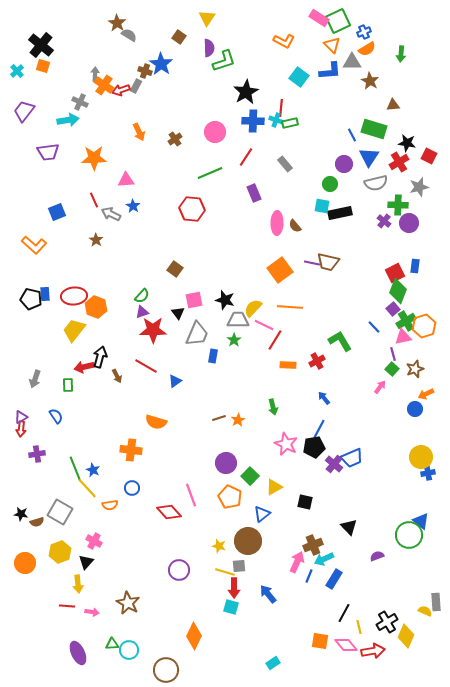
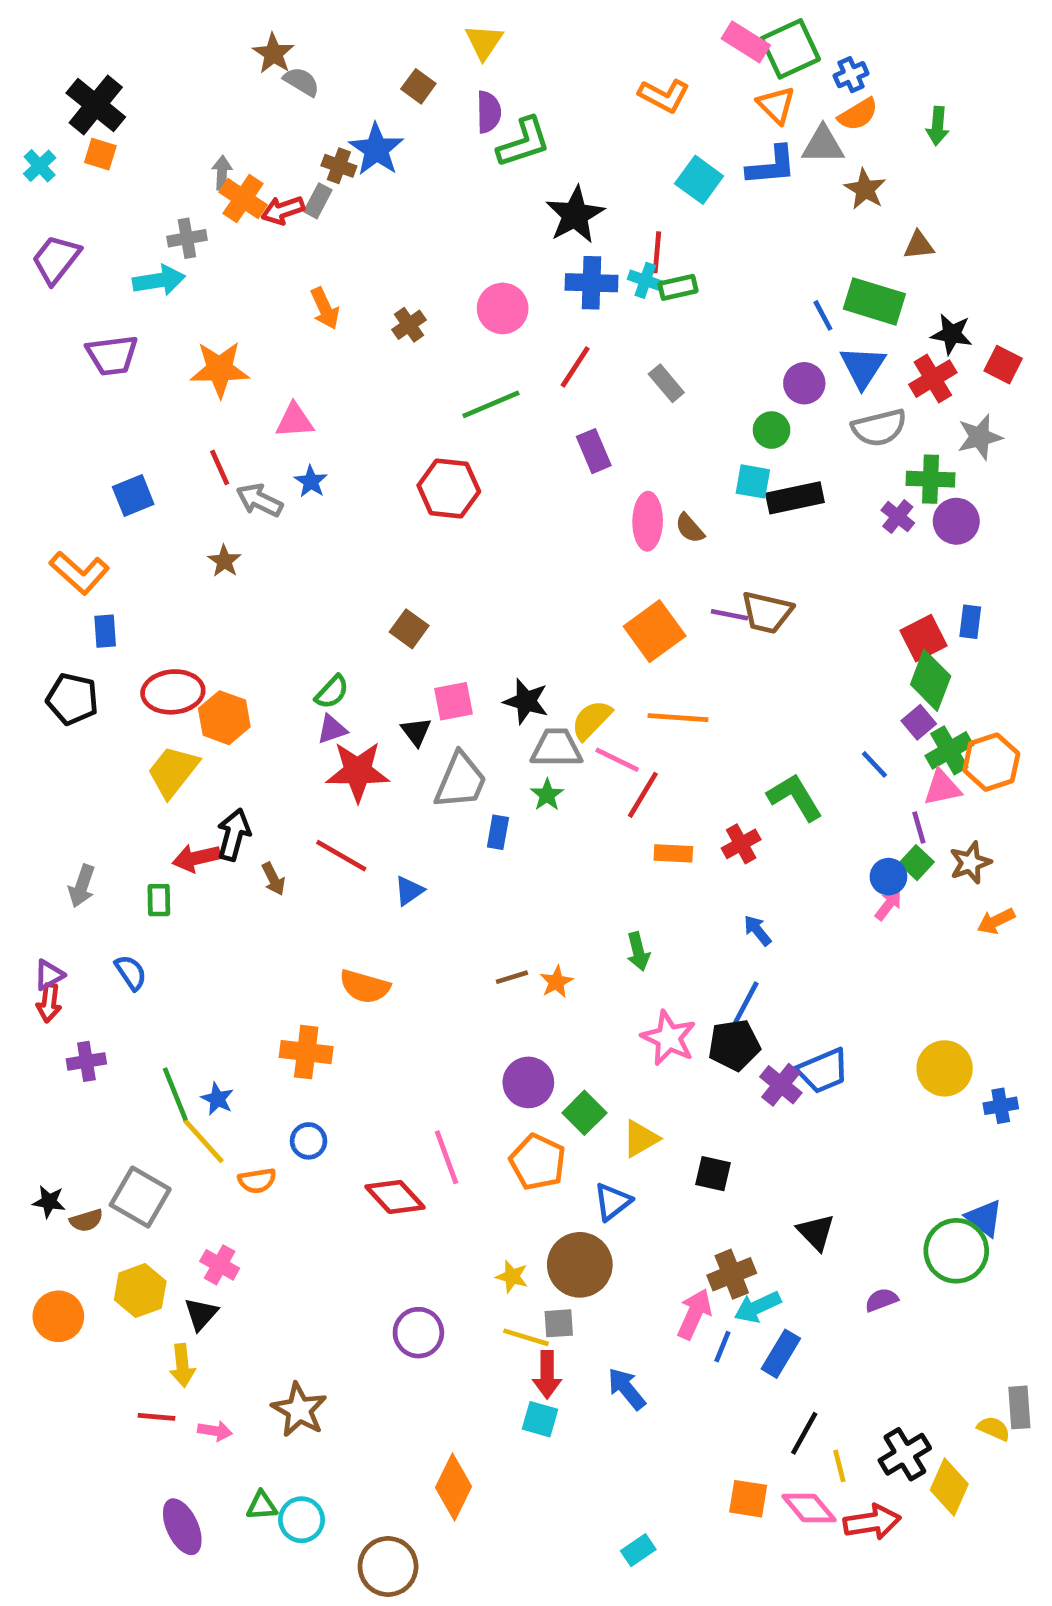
gray cross: (80, 102) -> (187, 238), turned -35
blue rectangle: (45, 294) -> (105, 631), moved
blue circle: (415, 409) -> (888, 877), moved
yellow circle: (421, 457) -> (945, 1068), moved

